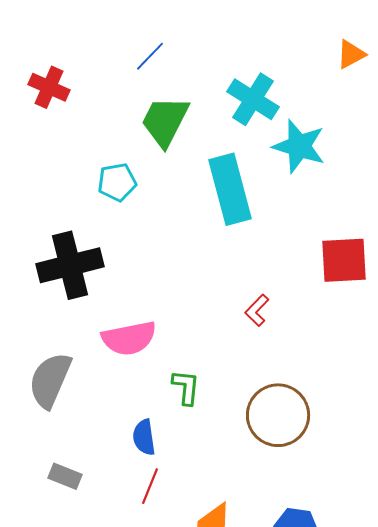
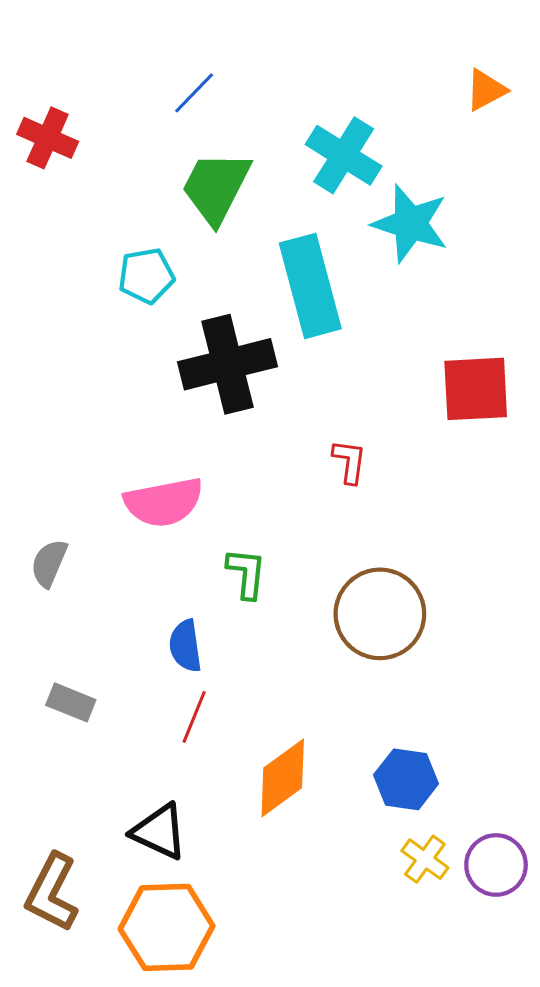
black cross: (70, 265) -> (228, 364), moved
red L-shape: (257, 310) -> (349, 462), turned 144
gray semicircle: (50, 380) -> (49, 563), size x0.6

